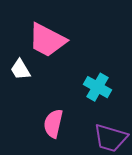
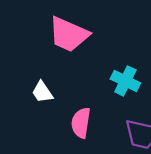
white trapezoid: (20, 70) -> (42, 92), moved

